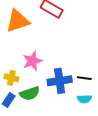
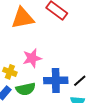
black line: (84, 78) -> (80, 81), turned -56

